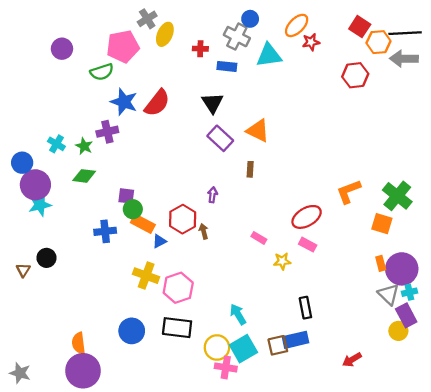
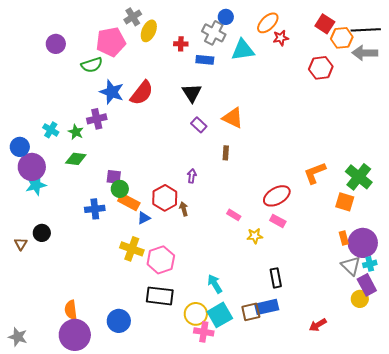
purple rectangle: (220, 138) -> (199, 125), size x0.7
blue circle: (132, 331) -> (119, 321), moved

